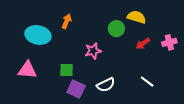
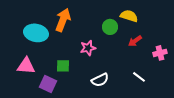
orange arrow: (67, 21) -> (63, 20), size x1.6
pink cross: (169, 42) -> (160, 53), moved
purple square: (76, 89) -> (48, 84), moved

